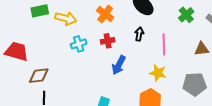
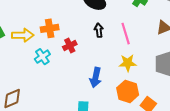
orange cross: (105, 14) -> (50, 28), moved, turned -30
blue arrow: (119, 65) -> (96, 78), moved

